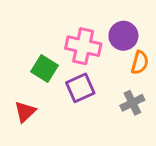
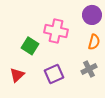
purple circle: (123, 36) -> (92, 15), moved
purple square: (80, 88) -> (54, 74), moved

